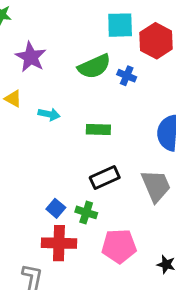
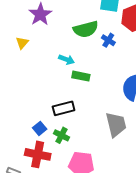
yellow triangle: (13, 99) -> (22, 43), turned 32
cyan arrow: (49, 114) -> (66, 60), moved
black rectangle: (105, 178) -> (64, 108), moved

